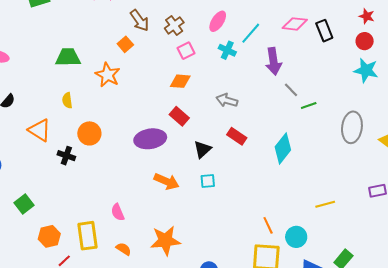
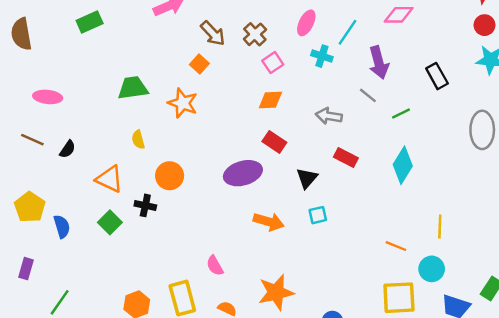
black rectangle: (324, 31) -> (437, 76), moved
gray line: (291, 90) -> (368, 95), moved
green line: (309, 105) -> (401, 113), moved
green square: (24, 204) -> (110, 222), moved
yellow line: (325, 204) -> (440, 226), moved, turned -66
orange line: (268, 225) -> (396, 246), moved, turned -36

